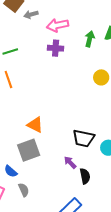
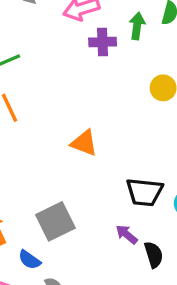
purple cross: (56, 48) -> (103, 42), moved
orange triangle: (35, 125) -> (84, 143), moved

